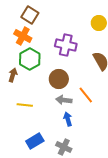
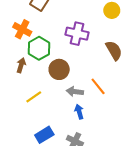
orange cross: (23, 36) -> (22, 29), moved
brown circle: (59, 79) -> (59, 69), moved
yellow line: (25, 105) -> (34, 97), turned -42

